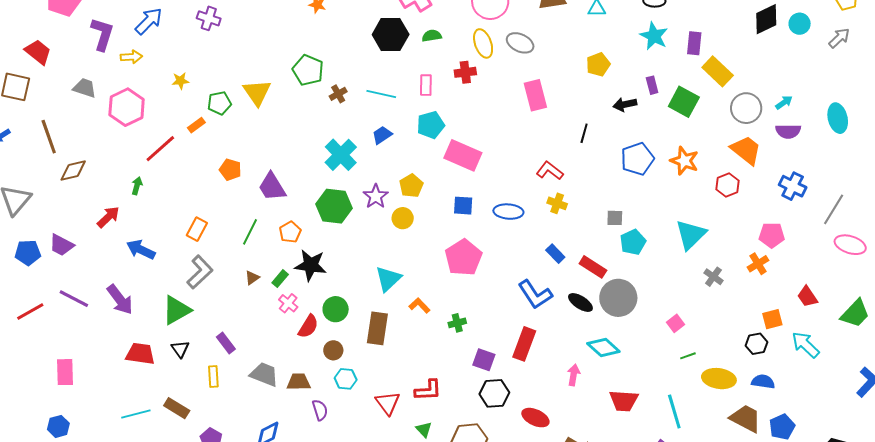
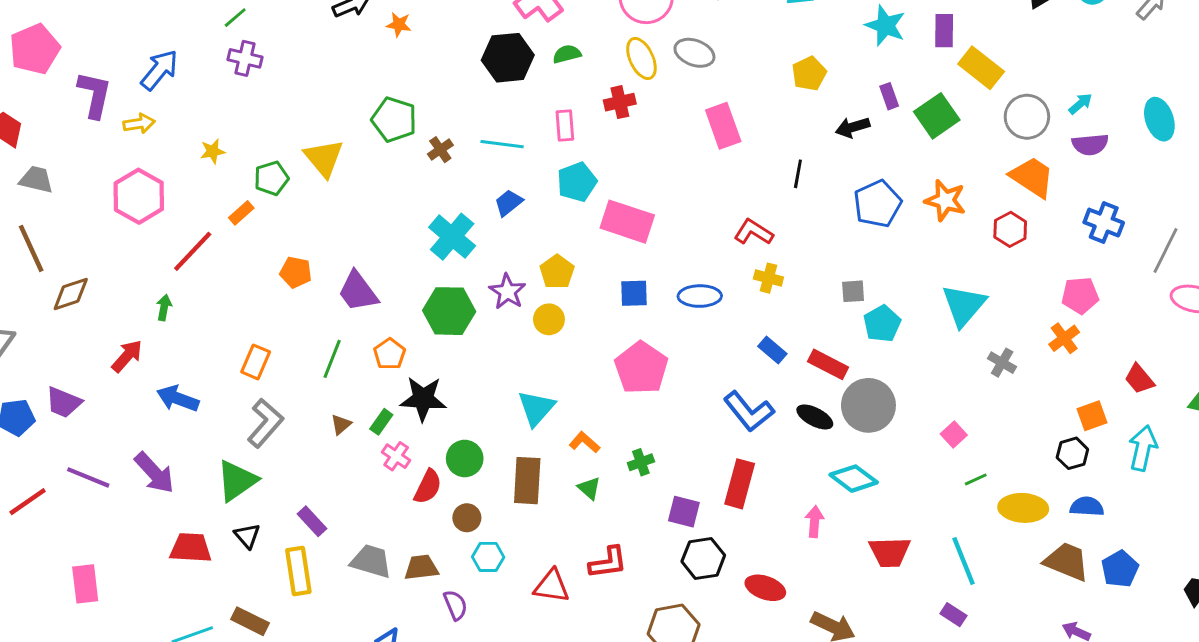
gray trapezoid: (85, 88) -> (36, 180), moved
green square: (684, 102) -> (937, 116), turned 32
cyan arrow: (806, 345) -> (1143, 448), turned 64
yellow rectangle: (213, 377) -> (298, 571), size x1.5
red triangle: (388, 403) -> (552, 586), turned -40
green triangle: (424, 429) -> (589, 488), moved

